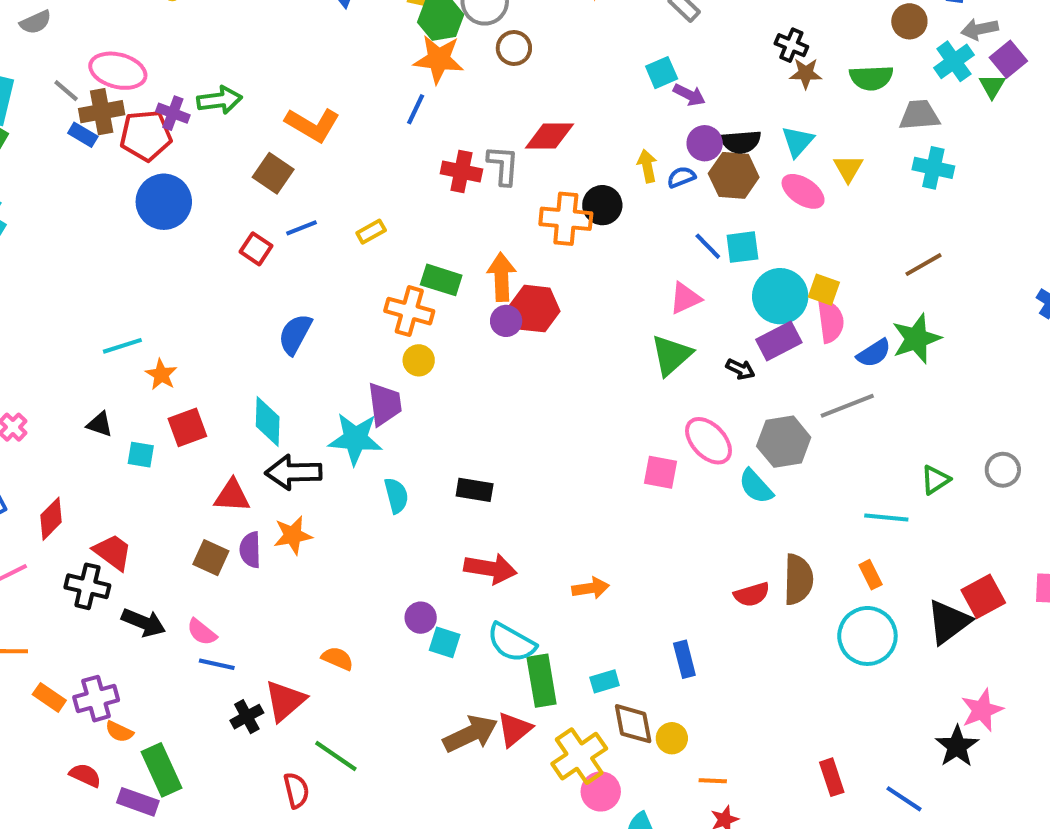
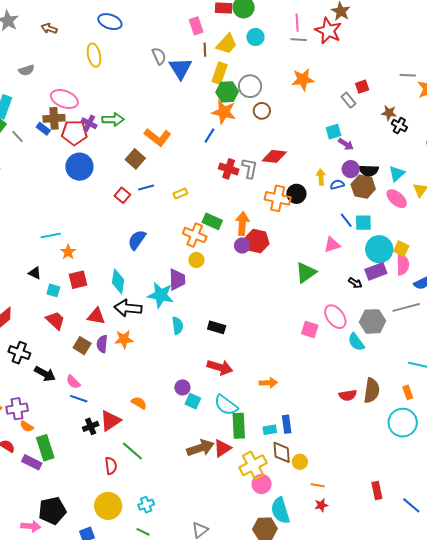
brown star: (806, 73) -> (389, 113), moved
gray line: (66, 91) -> (18, 137), moved
green triangle: (671, 355) -> (306, 273), moved
red trapezoid: (113, 552) -> (55, 320), moved
blue rectangle: (684, 659) -> (287, 424), moved

